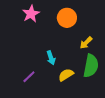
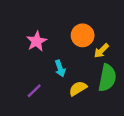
pink star: (31, 14) -> (37, 41), moved
orange circle: (67, 18) -> (83, 35), moved

